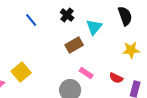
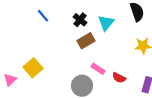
black cross: (67, 15) -> (80, 20), moved
red semicircle: (116, 78) -> (119, 78), moved

